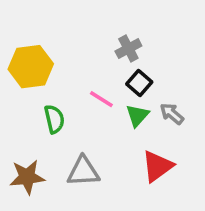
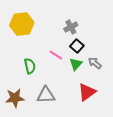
yellow hexagon: (31, 67) -> (22, 24), moved

